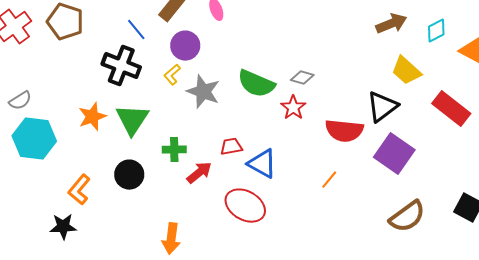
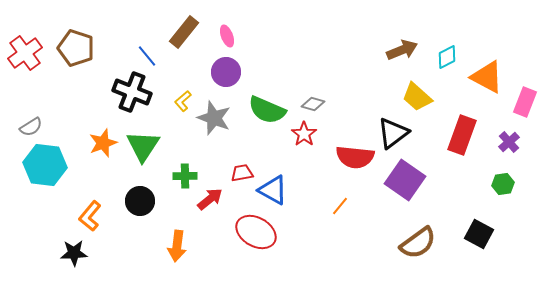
purple circle: (185, 46) -> (226, 72), moved
red rectangle: (451, 109) -> (462, 135), turned 72
orange arrow: (171, 239) -> (177, 246), moved

